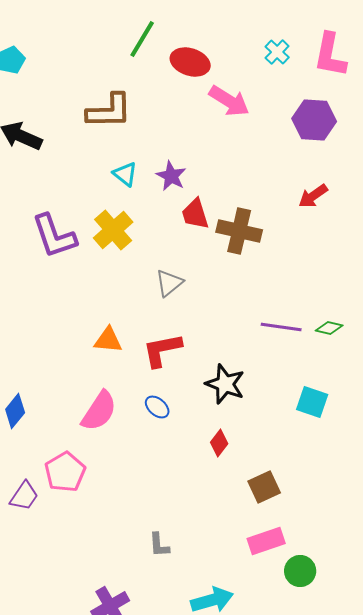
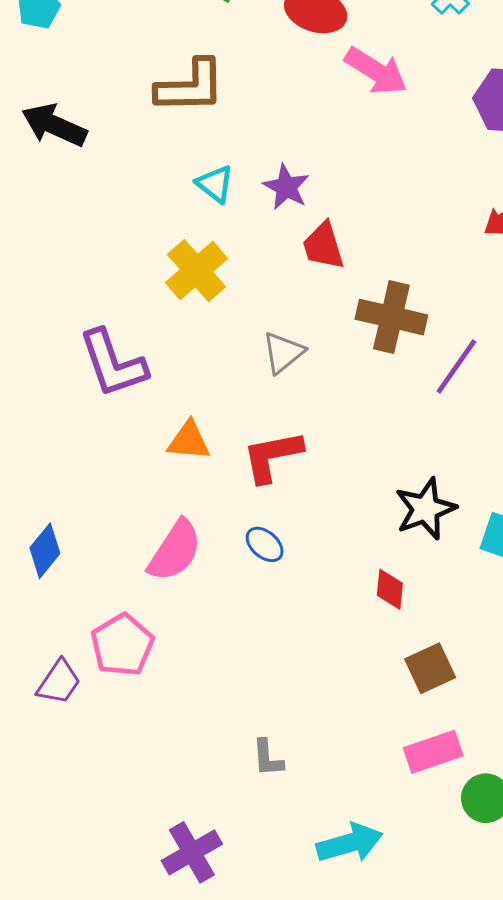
brown cross: (239, 231) -> (391, 317), moved
purple L-shape: (54, 236) -> (113, 363), moved
purple line: (281, 327) -> (456, 367), moved, turned -63
black star: (225, 384) -> (425, 509), moved, turned 30
red diamond: (219, 443) -> (390, 589), moved, turned -32

